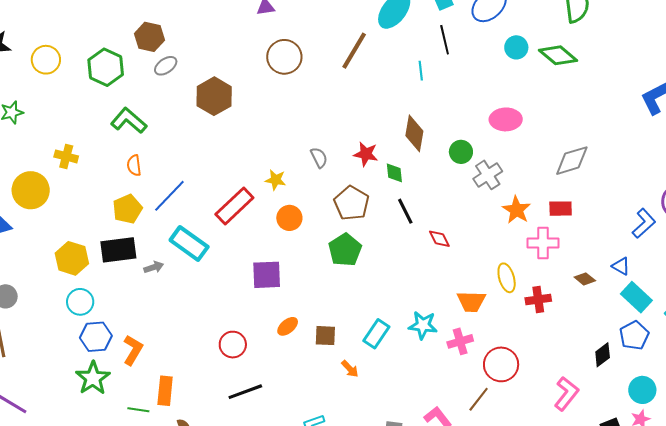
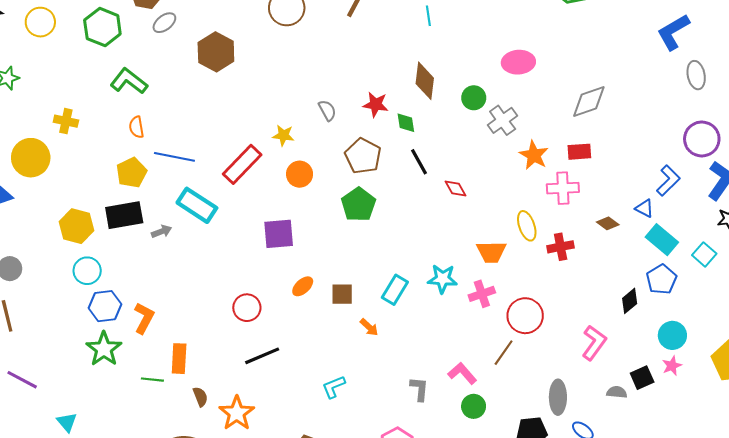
blue line: (169, 196) -> (174, 157), turned 60
blue L-shape: (644, 223) -> (668, 181), moved

